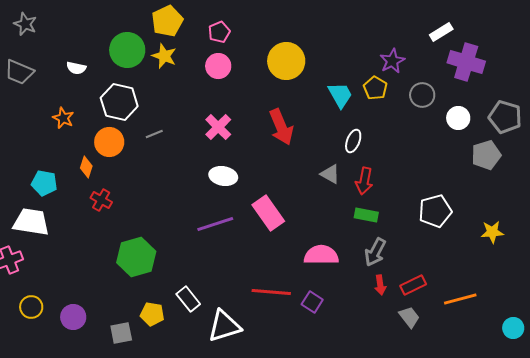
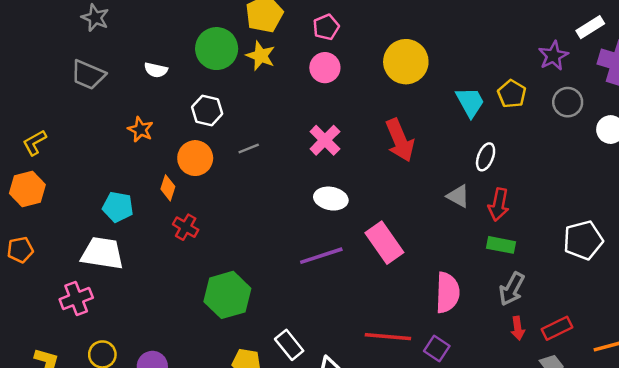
purple star: (392, 61) -> (553, 56), moved
white hexagon: (119, 102) -> (207, 110), size x0.7
pink semicircle: (321, 255) -> (447, 293), turned 92

